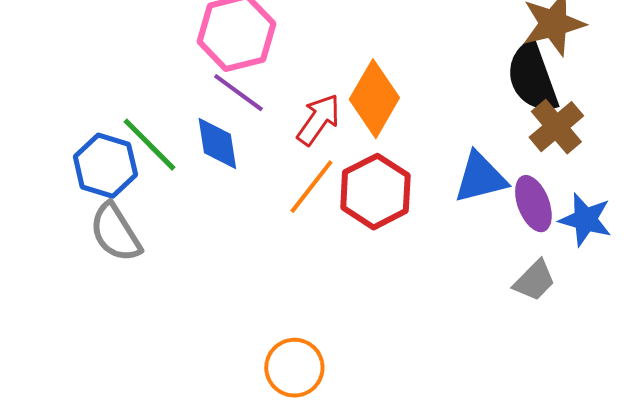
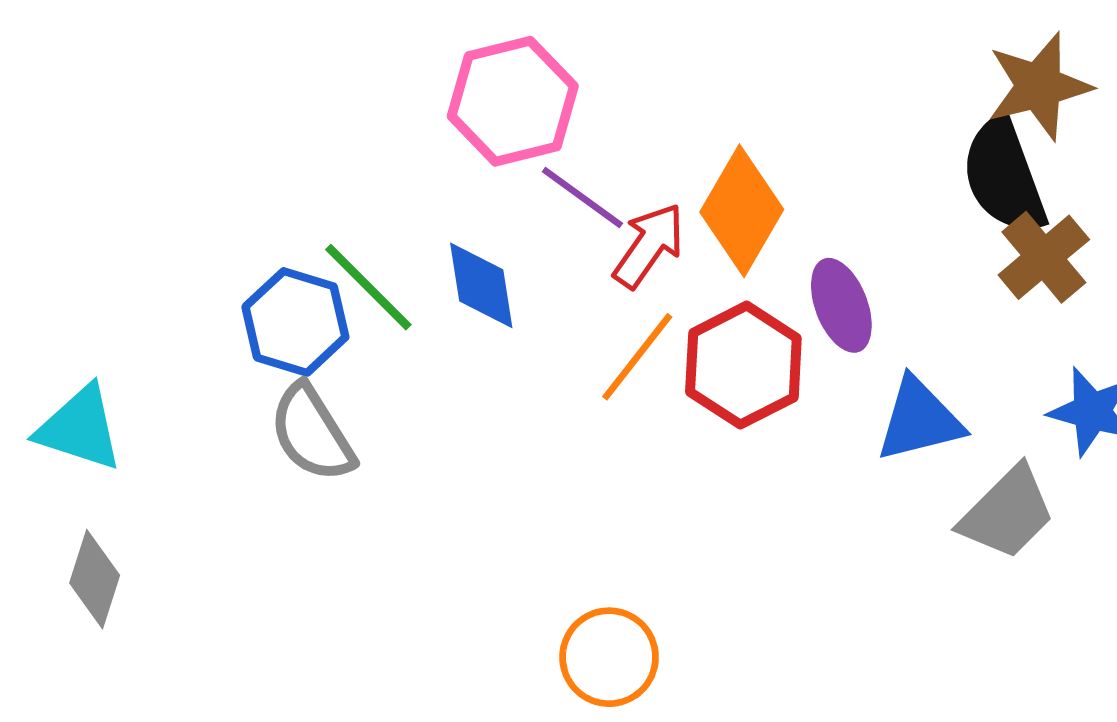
purple line: (238, 93) -> (582, 197), moved
blue triangle: (480, 178) -> (919, 420), moved
purple ellipse: (533, 204) -> (841, 305), moved
gray trapezoid: (534, 281) -> (1007, 513), size x1.4

